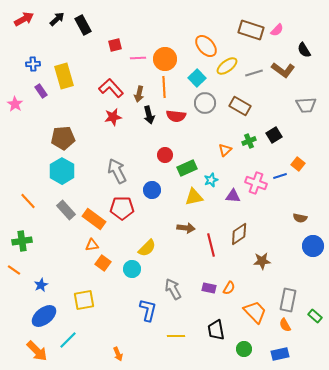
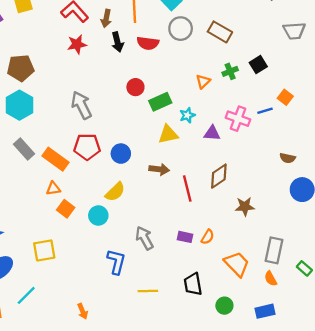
blue circle: (152, 190) -> (121, 154), moved

